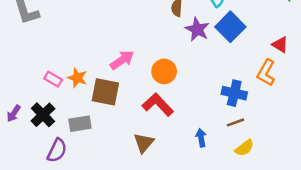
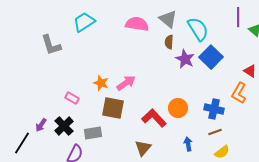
orange circle: (164, 71) -> (178, 108), moved
orange star: (77, 78) -> (101, 83), moved

